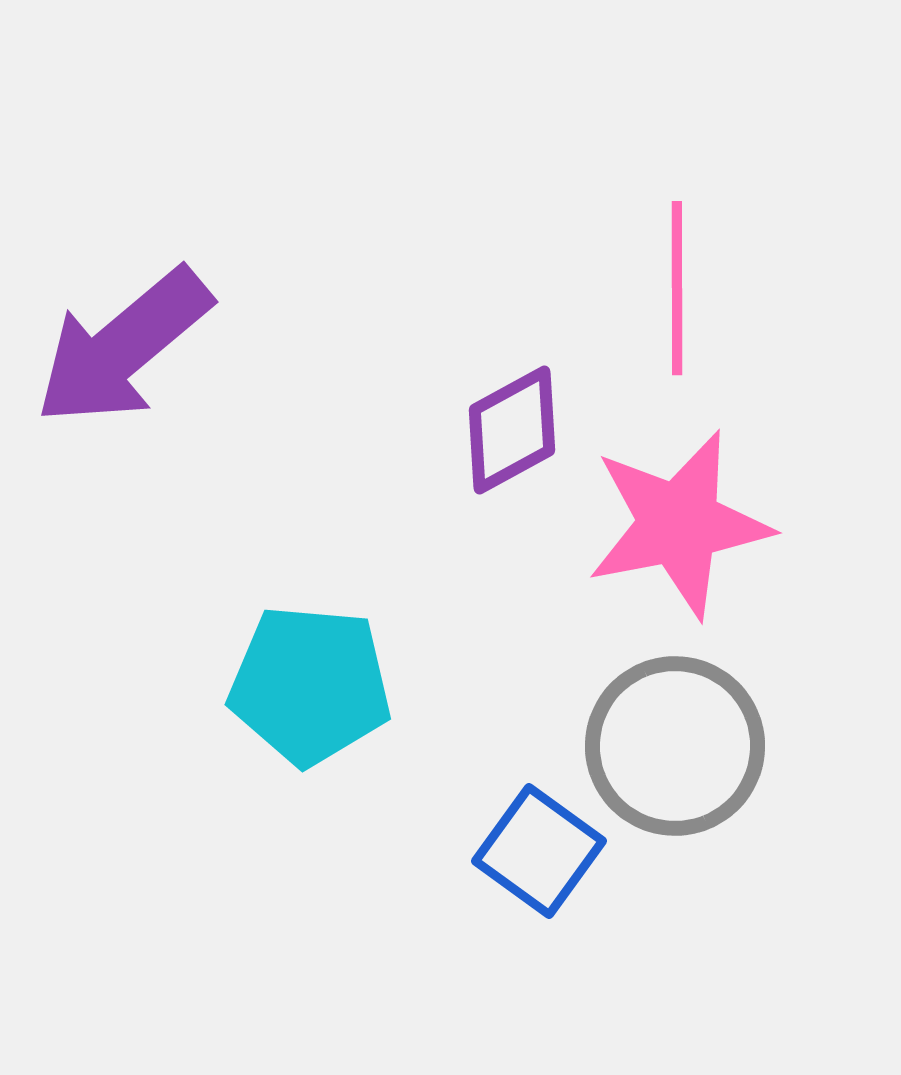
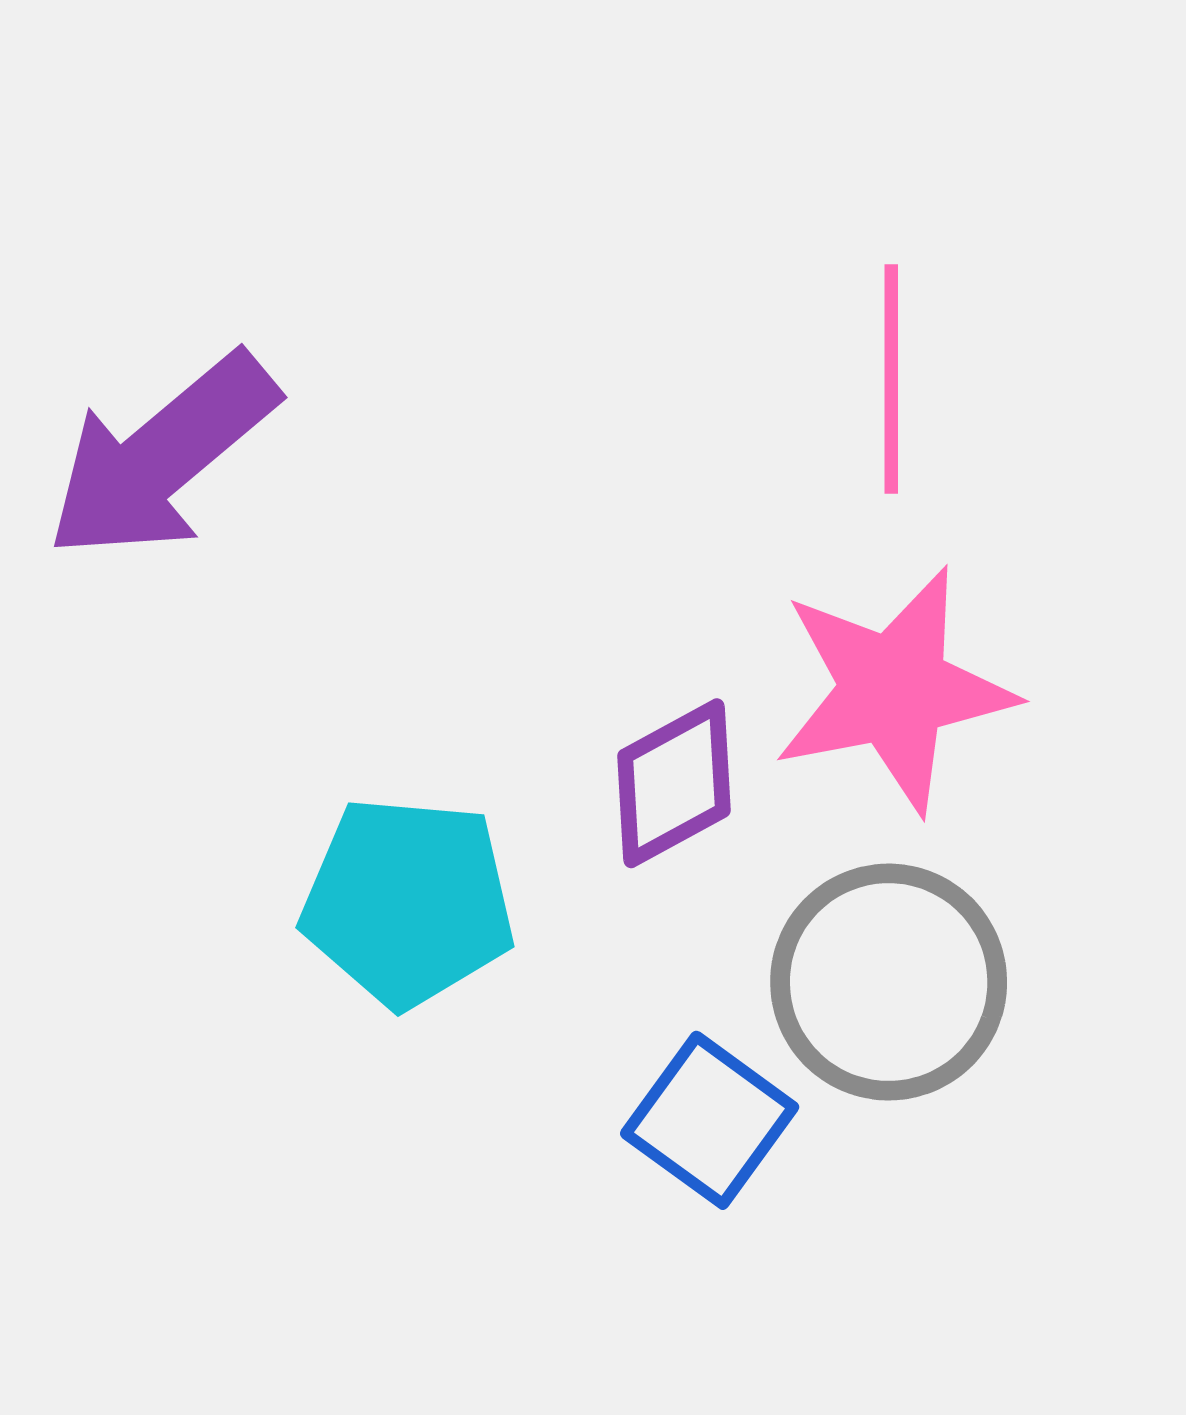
purple diamond: (512, 430) -> (674, 783), moved

